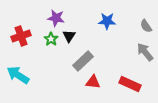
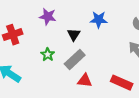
black triangle: (69, 36) -> (74, 35), moved
green star: (51, 39) -> (48, 55), moved

